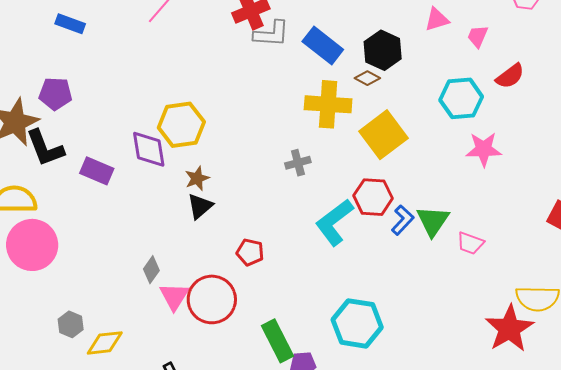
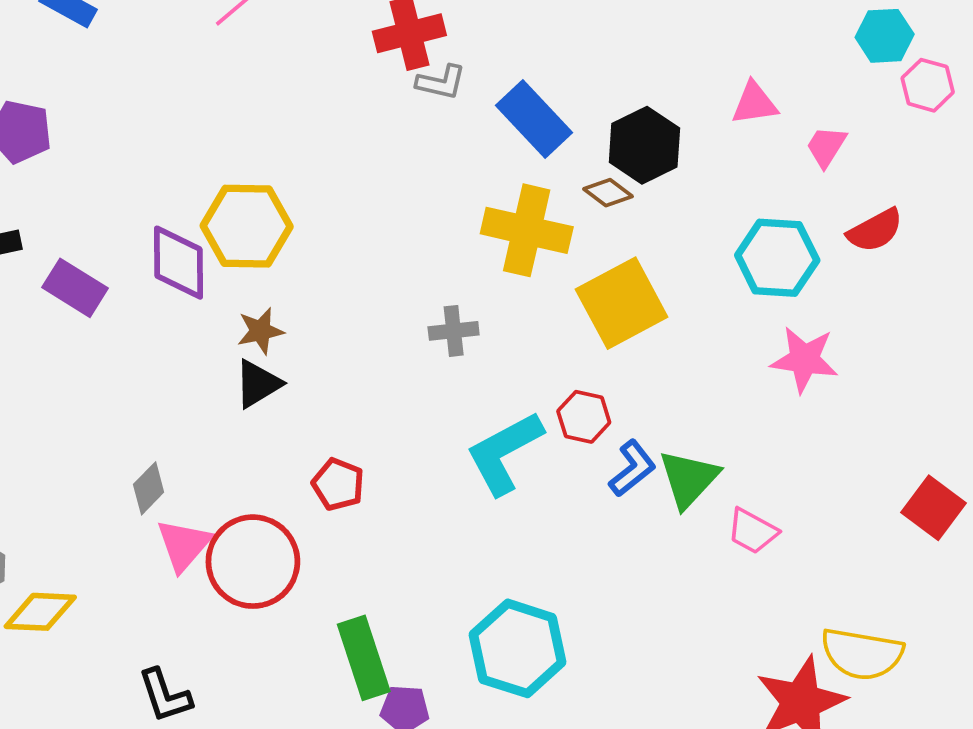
gray L-shape: (271, 34) -> (441, 82), size x0.7
red hexagon: (373, 197) -> (584, 417), size x0.7

